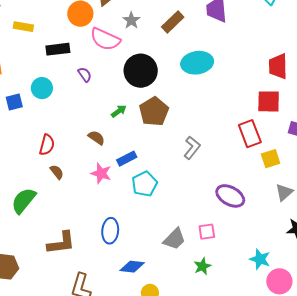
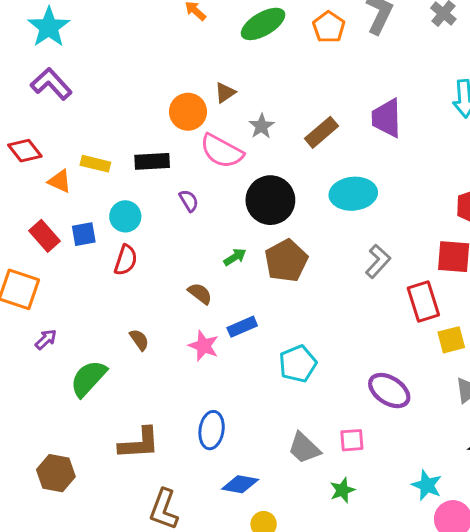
yellow rectangle: (23, 27) -> (95, 164), moved
red semicircle: (47, 145) -> (126, 260), moved
gray L-shape: (192, 148) -> (378, 261), moved
cyan pentagon: (144, 184) -> (298, 364), moved
gray trapezoid: (174, 239) -> (304, 448), turned 85

